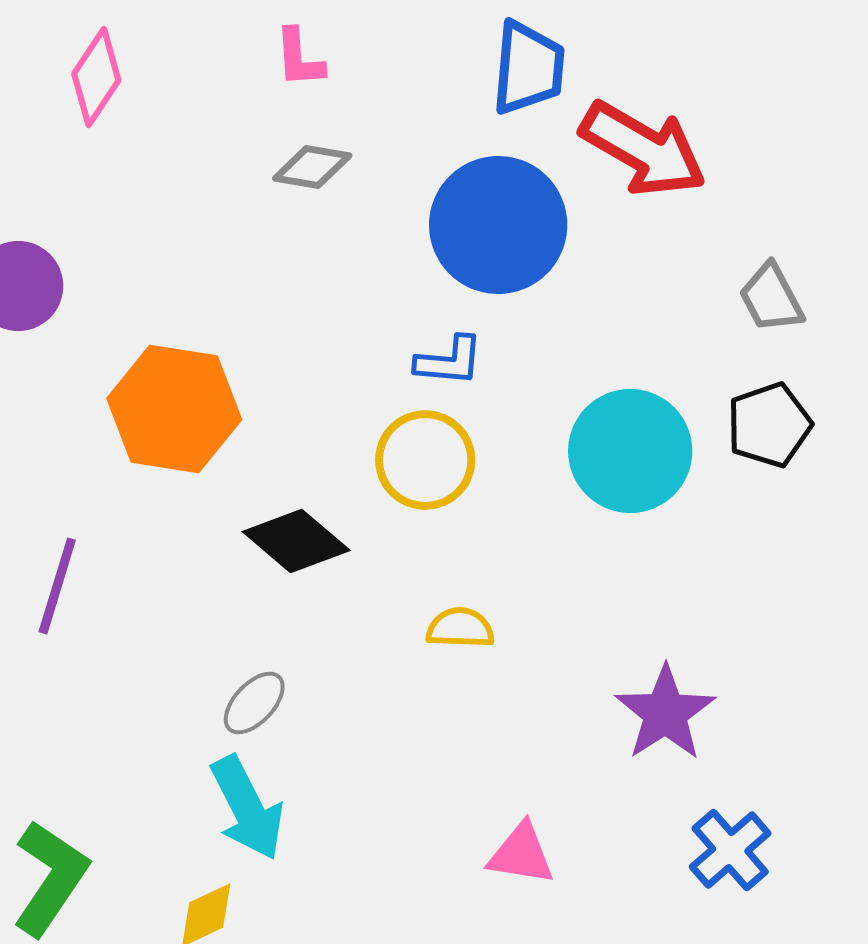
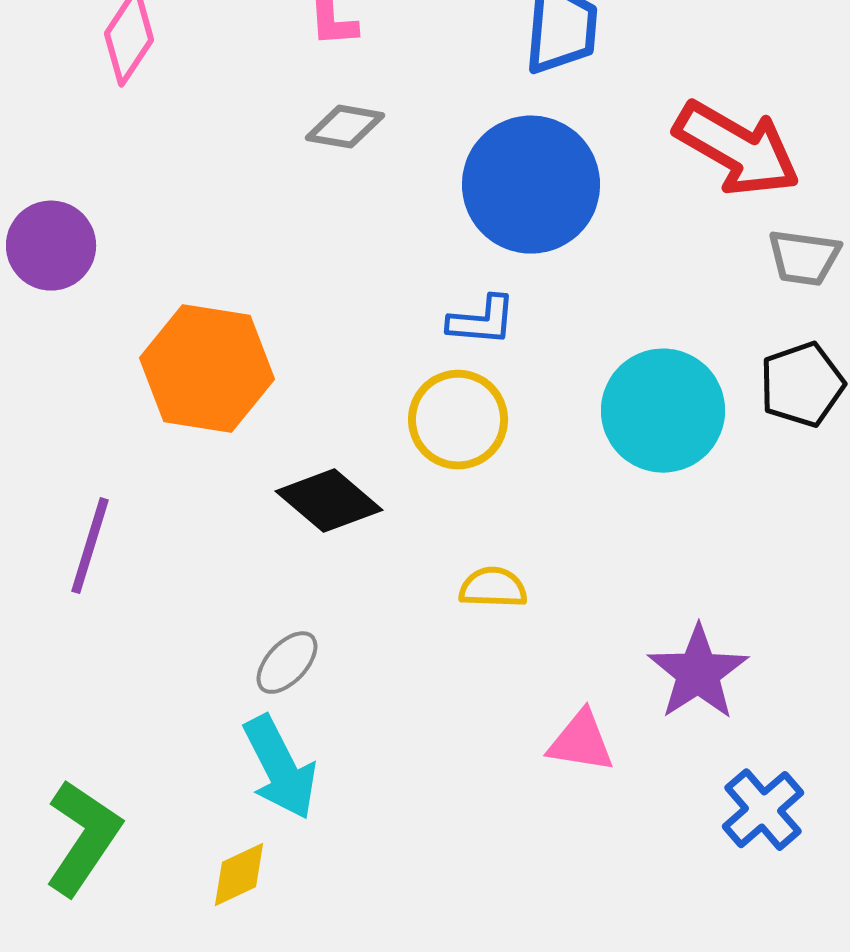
red arrow: (643, 149) -> (737, 149), moved
gray trapezoid: (771, 298) -> (804, 258), turned -54
pink triangle: (521, 854) -> (581, 742), moved

